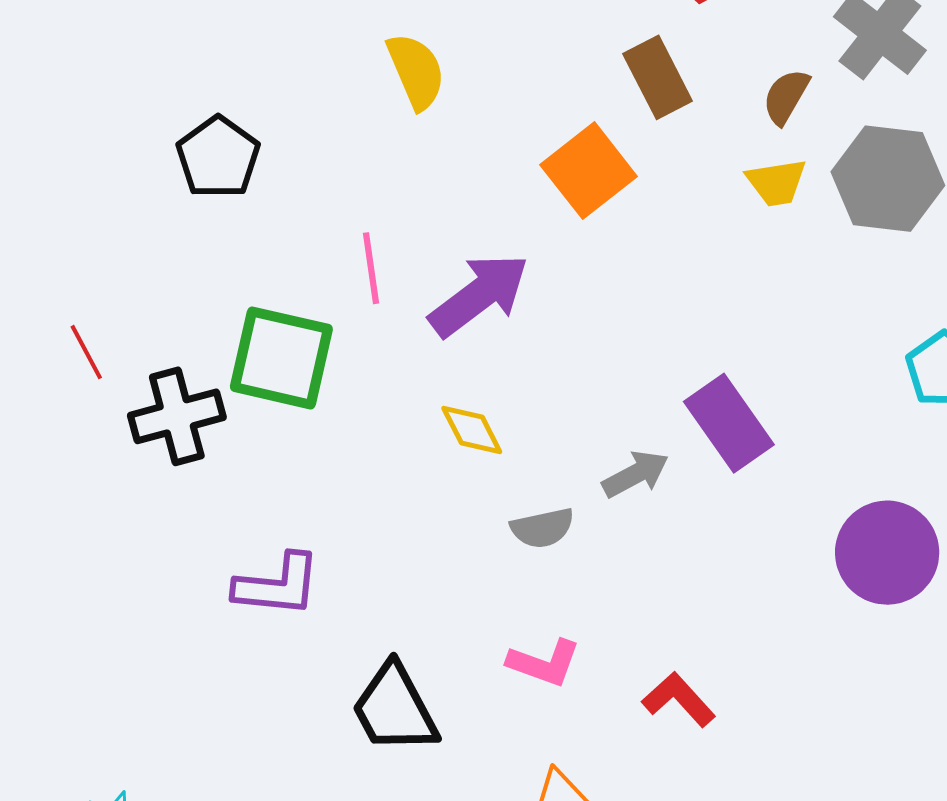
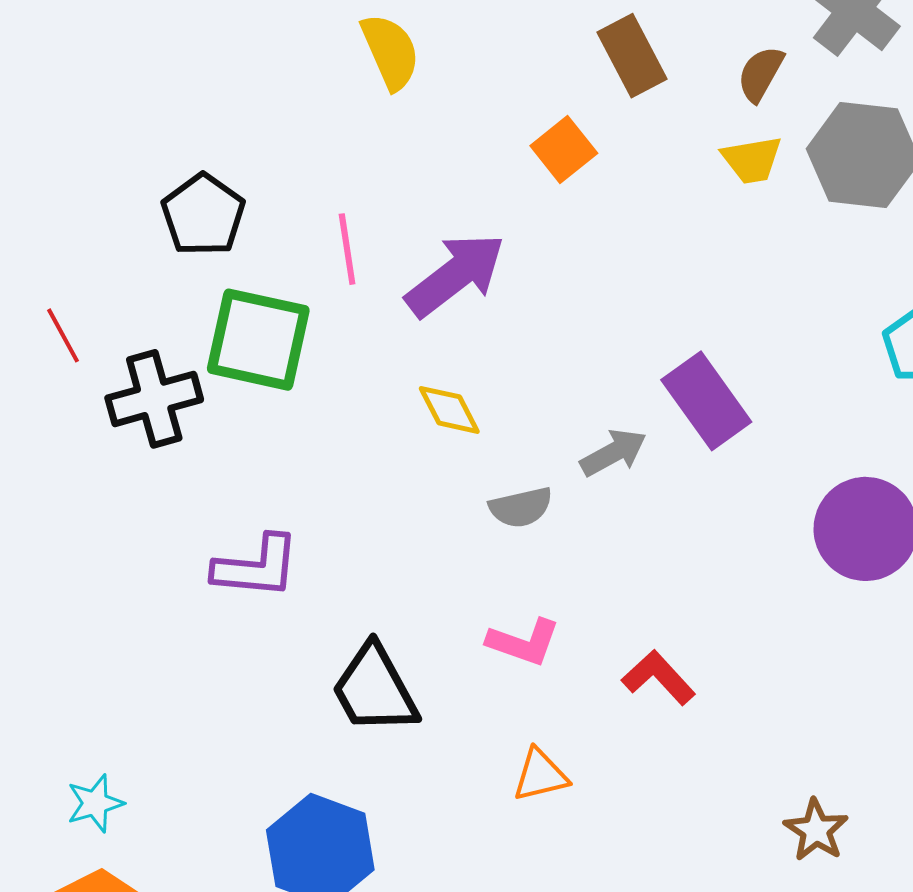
black pentagon: (218, 157) -> (203, 215), moved
orange square: (589, 171) -> (564, 150), size x0.7

